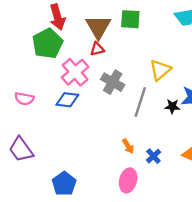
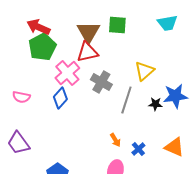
red arrow: (57, 17) -> (38, 27), moved, turned 130
red triangle: (97, 49) -> (87, 52), size x1.6
blue diamond: (67, 100) -> (60, 98), turned -55

